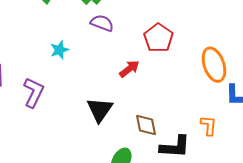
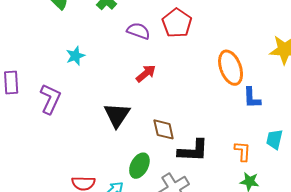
purple semicircle: (102, 23) -> (138, 31), moved
red pentagon: (158, 38) -> (177, 23), moved
orange L-shape: (209, 126) -> (243, 151), moved

